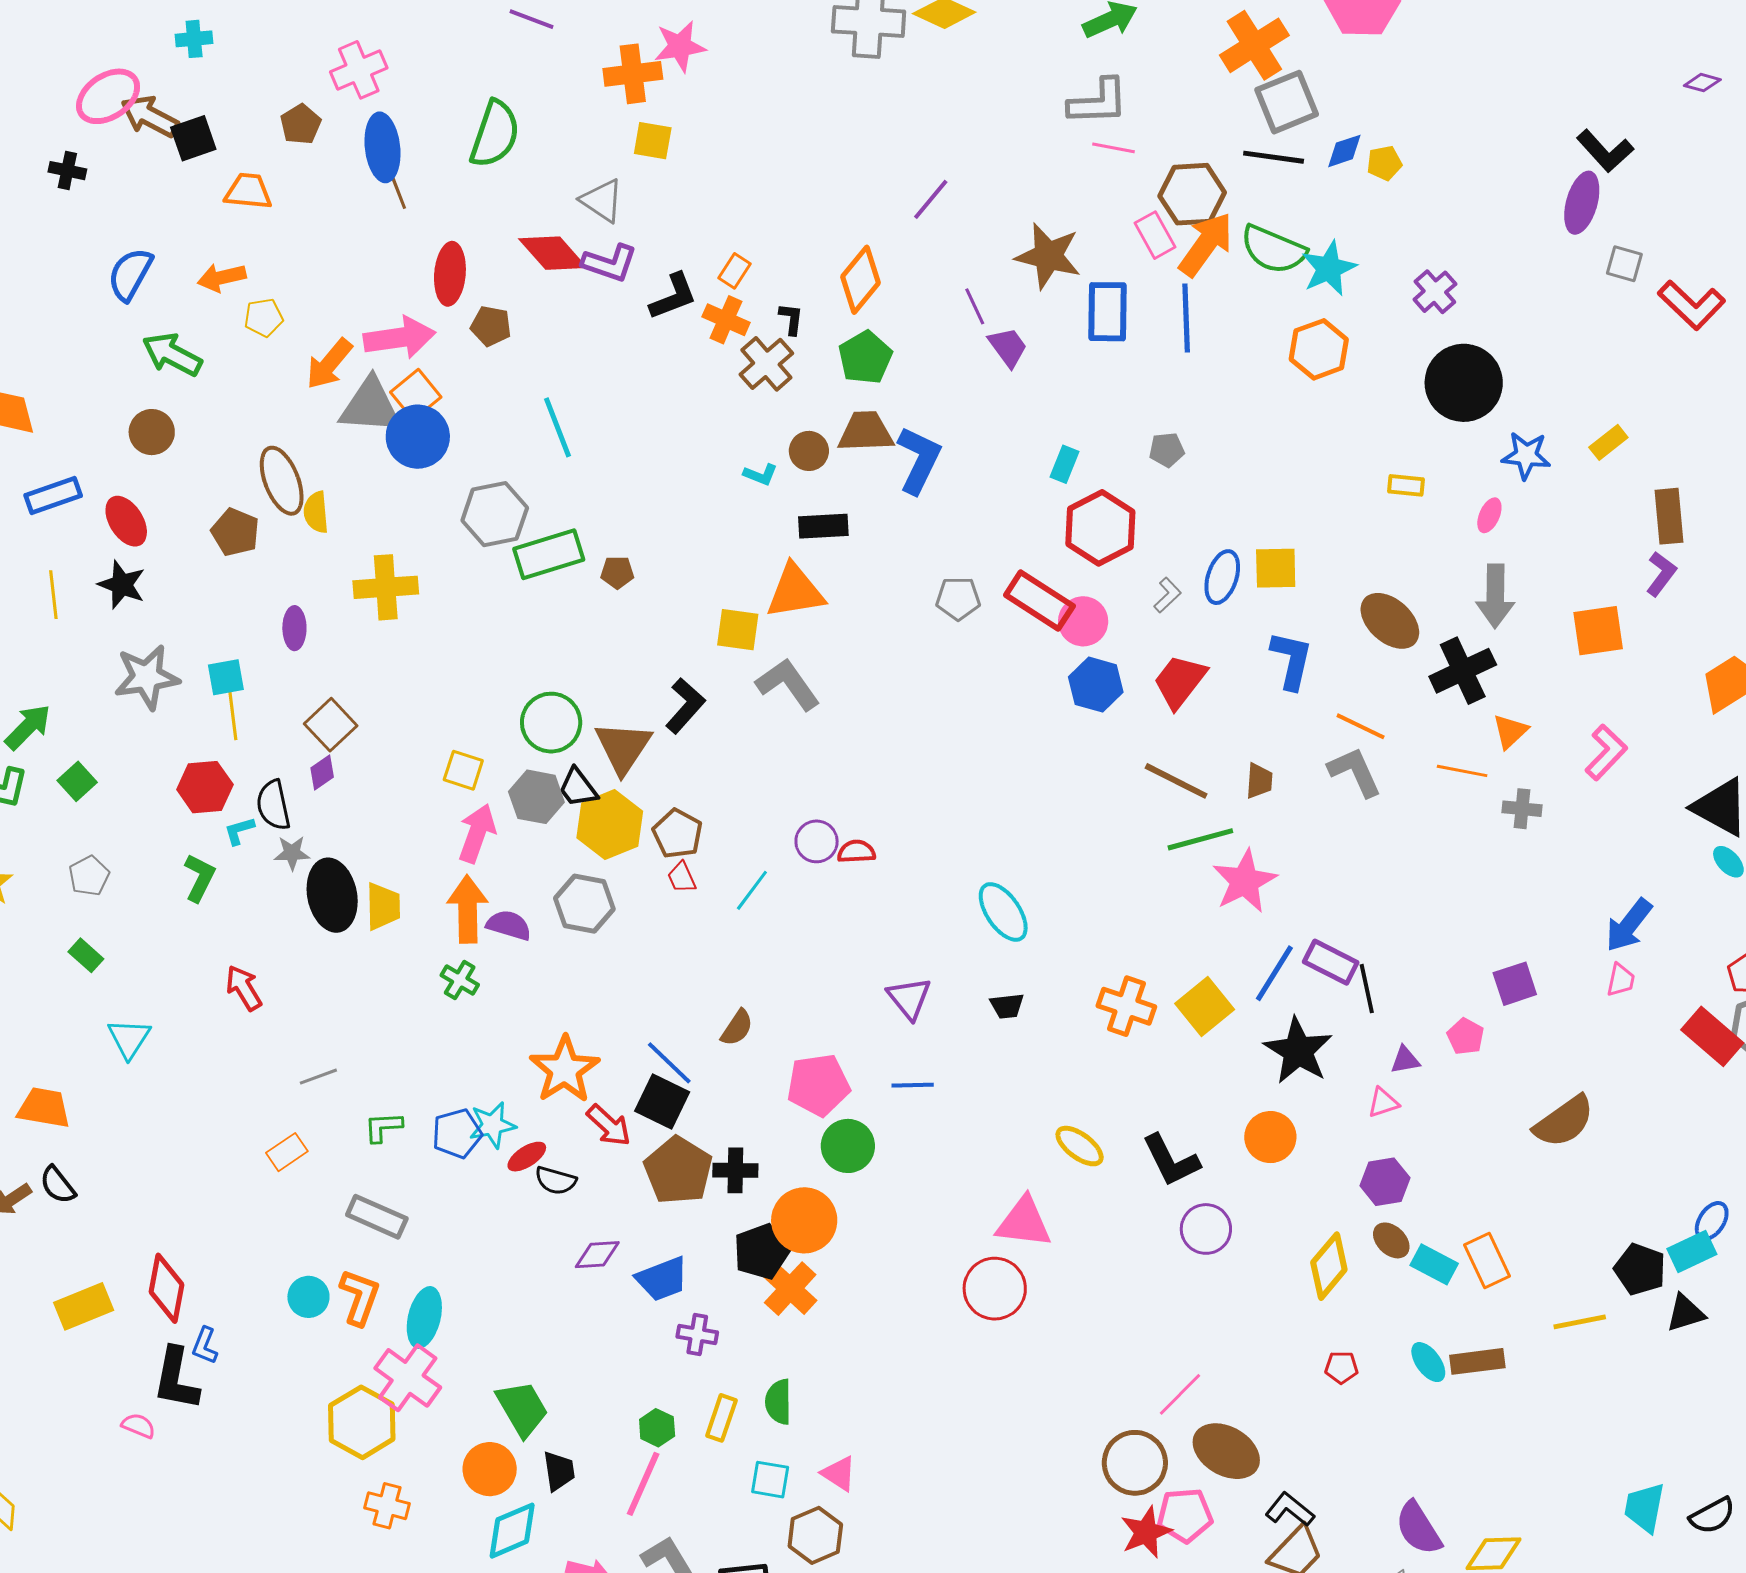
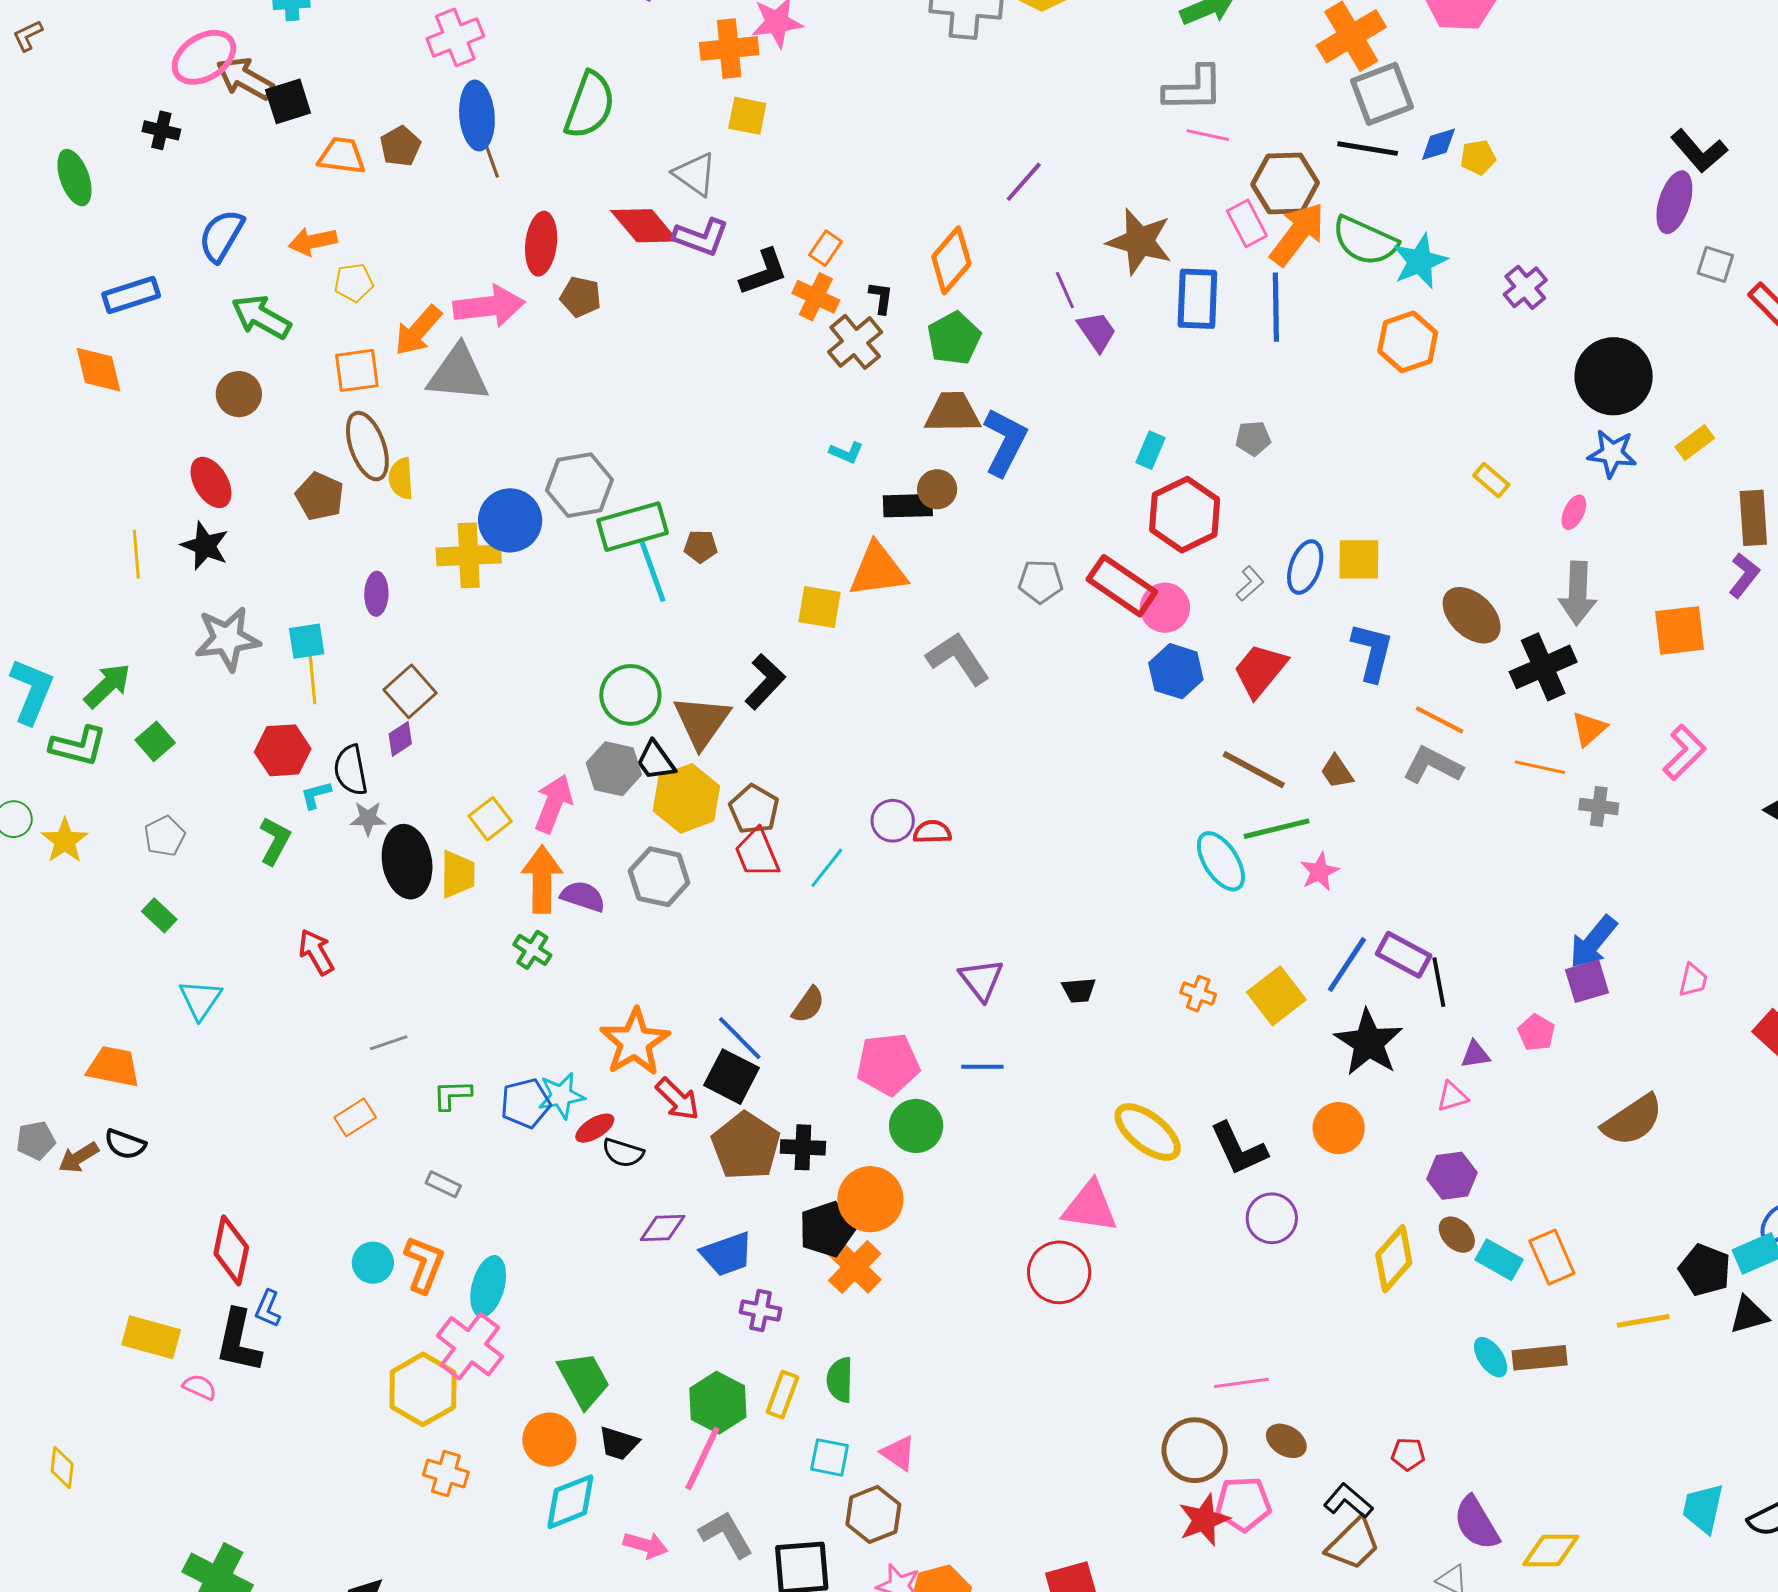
brown pentagon: (301, 124) -> (400, 146), moved
black circle: (1464, 383) -> (1614, 376), moved
orange square: (416, 395) -> (357, 370), moved, turned 30
cyan line: (557, 427) -> (653, 572), moved
blue circle: (418, 437) -> (510, 520), moved
brown circle: (809, 451) -> (937, 489), moved
yellow rectangle: (1406, 485) -> (1491, 480), turned 33
blue rectangle: (53, 495) -> (131, 295), moved
gray L-shape: (788, 684) -> (958, 658), moved
yellow square: (463, 770) -> (490, 819), moved, turned 33
gray L-shape: (1355, 772) -> (1433, 765), turned -40
brown trapezoid: (1259, 781) -> (1337, 772), turned 141
red trapezoid: (682, 877) -> (757, 853), size x1.6
pink star: (1245, 881) -> (1320, 872), size x0.6
cyan ellipse: (1003, 912) -> (1221, 861), moved
blue arrow: (1629, 925) -> (1593, 942), moved
orange cross: (1126, 1006) -> (1198, 994), size x0.6
yellow ellipse: (1080, 1146) -> (1148, 1132), size x1.4
black semicircle: (58, 1185) -> (125, 1144), turned -33
gray rectangle: (377, 1217) -> (443, 1184), size x0.6
yellow rectangle: (84, 1306) -> (151, 1337), moved, turned 36
red pentagon: (1341, 1367) -> (1408, 1454), moved
pink line: (1180, 1394) -> (1242, 1383), turned 36
green hexagon: (657, 1428) -> (718, 1403), size x1.6
brown ellipse: (1226, 1451) -> (1286, 1441), size x0.6
black trapezoid: (559, 1471) -> (619, 1443), turned 114

